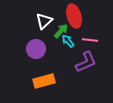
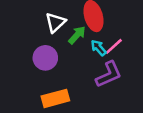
pink line: (90, 40) -> (114, 46), turned -49
cyan arrow: (68, 41) -> (99, 48), moved

